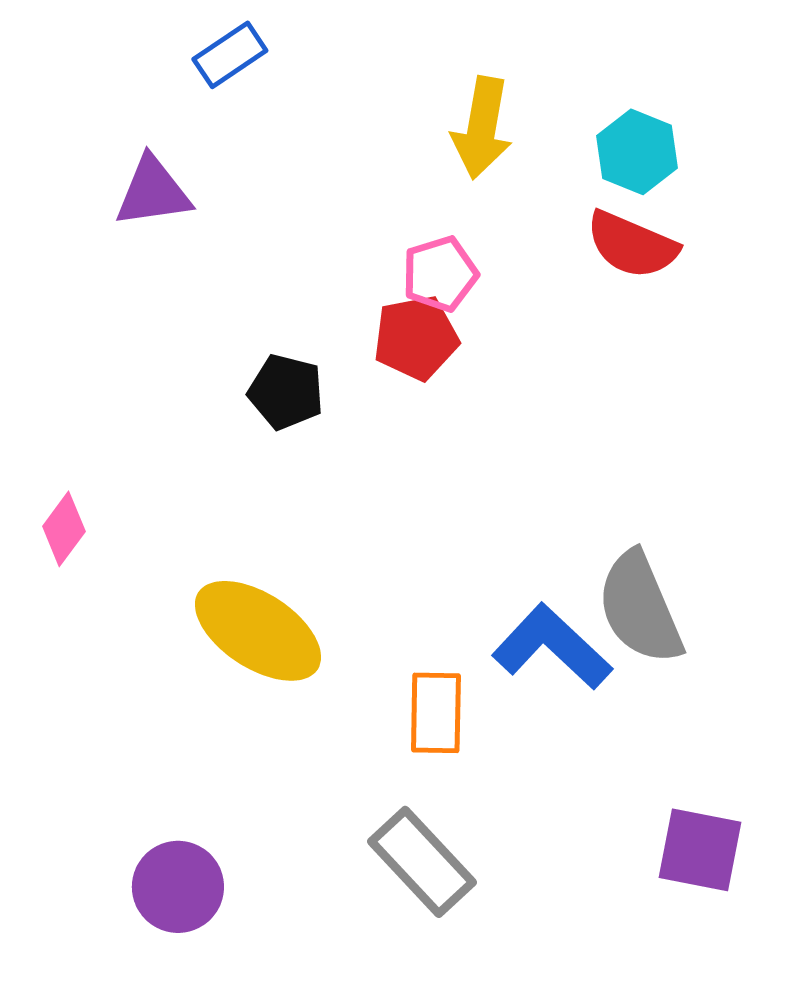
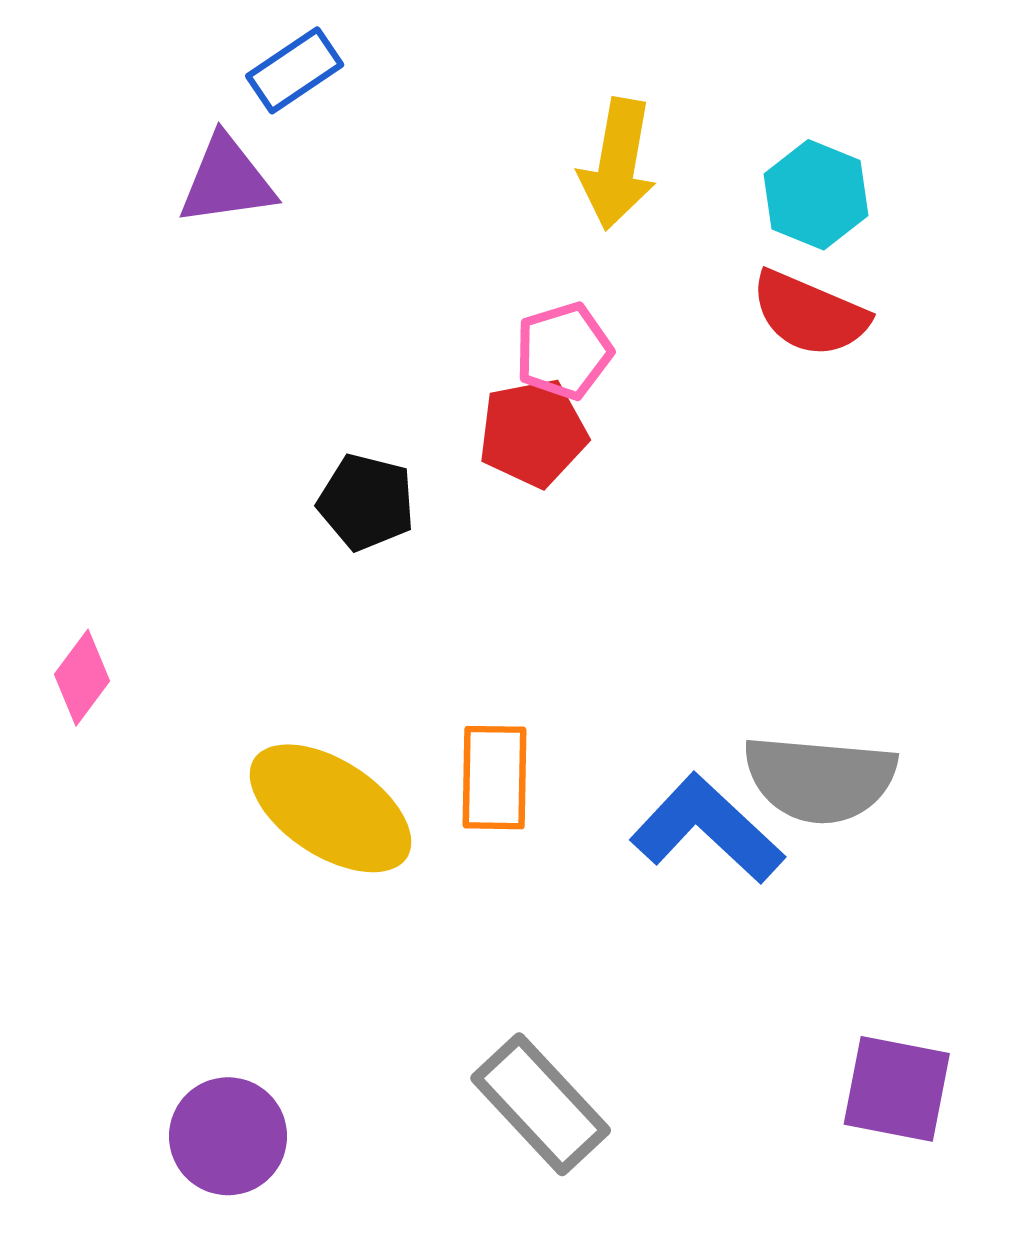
purple triangle: (153, 192) -> (227, 181), moved
gray semicircle: (640, 608) -> (820, 779), turned -62
orange rectangle: (436, 713) -> (494, 778), moved

